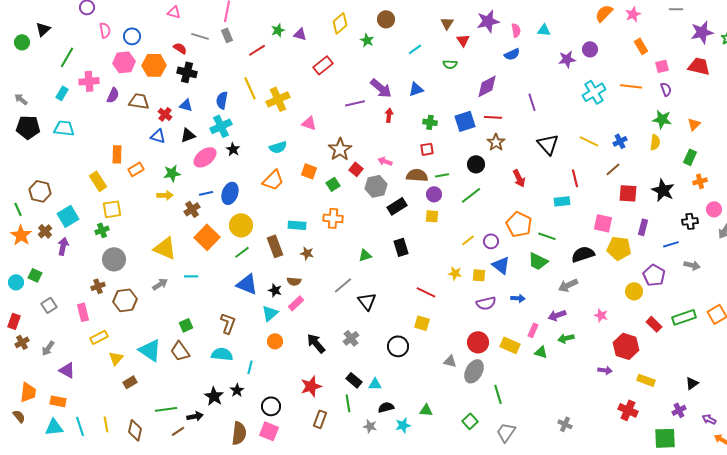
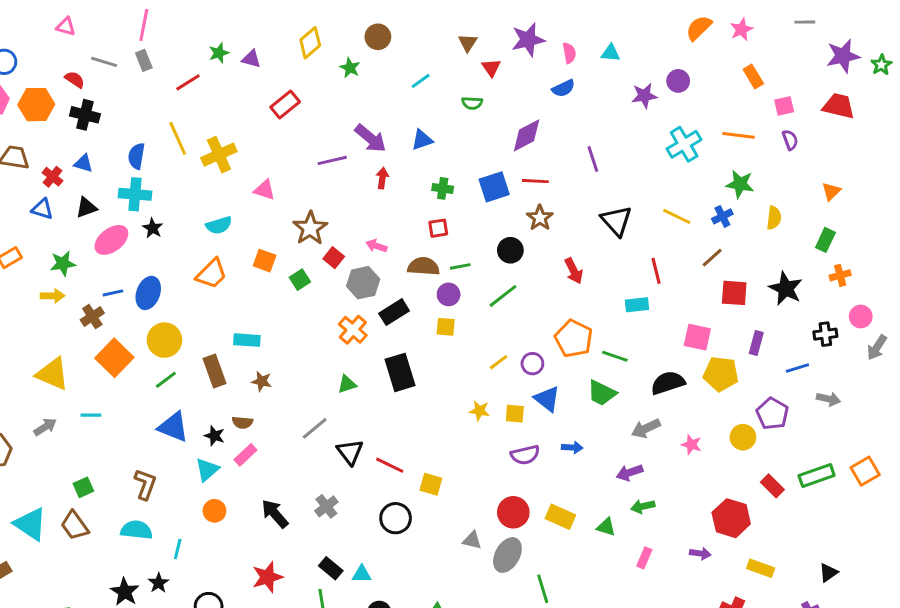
green star: (662, 119) -> (740, 184), moved
cyan cross: (221, 126) -> (135, 194), turned 30
orange cross: (333, 218) -> (353, 330), moved, turned 36
black rectangle: (401, 247) -> (400, 372), size x1.4
red line: (426, 292) -> (390, 465), moved
pink star: (601, 315) -> (691, 445), moved
pink rectangle: (533, 330) -> (644, 558), moved

